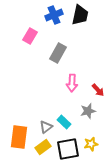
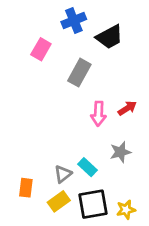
black trapezoid: (80, 15) -> (109, 37), moved, turned 50
red arrow: (98, 90) -> (127, 108), moved, turned -80
orange rectangle: (19, 137) -> (26, 188), size x0.6
yellow star: (91, 144) -> (126, 210), moved

